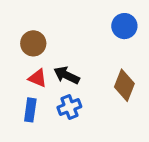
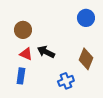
blue cross: (69, 107) -> (66, 81), moved

